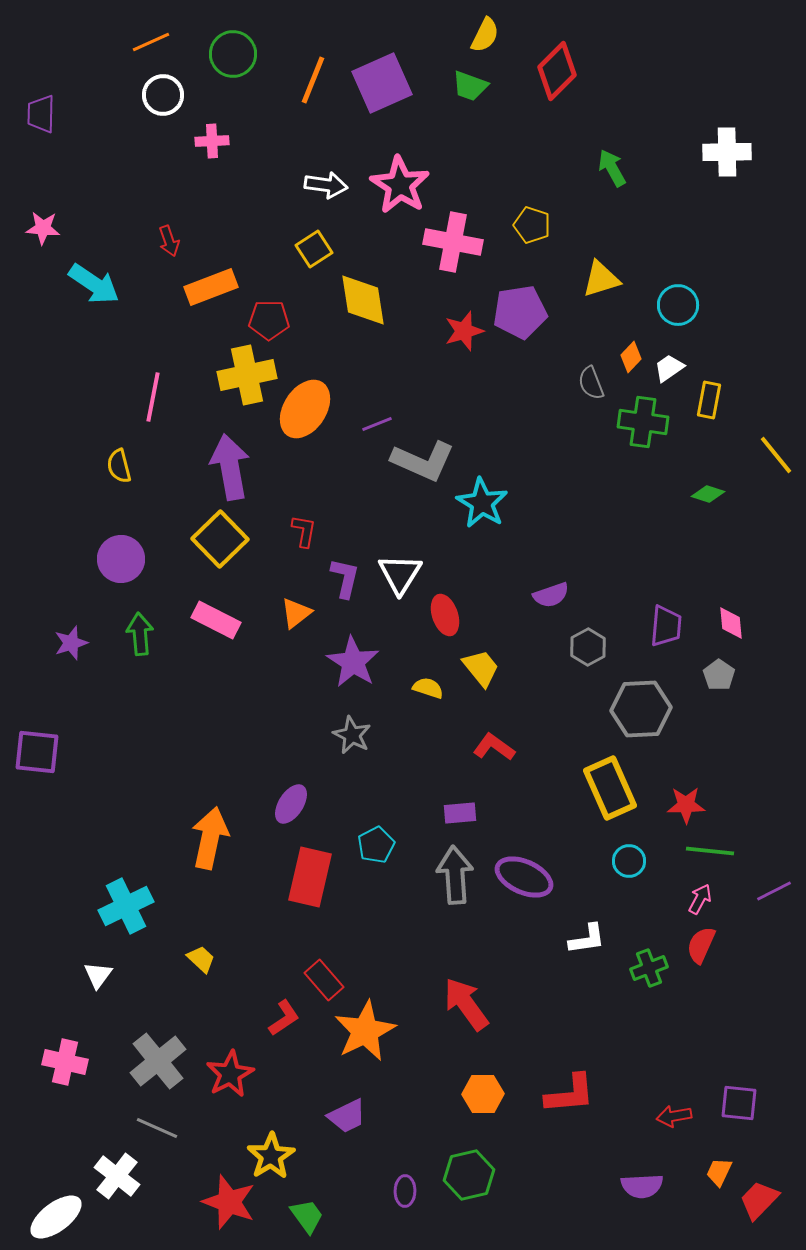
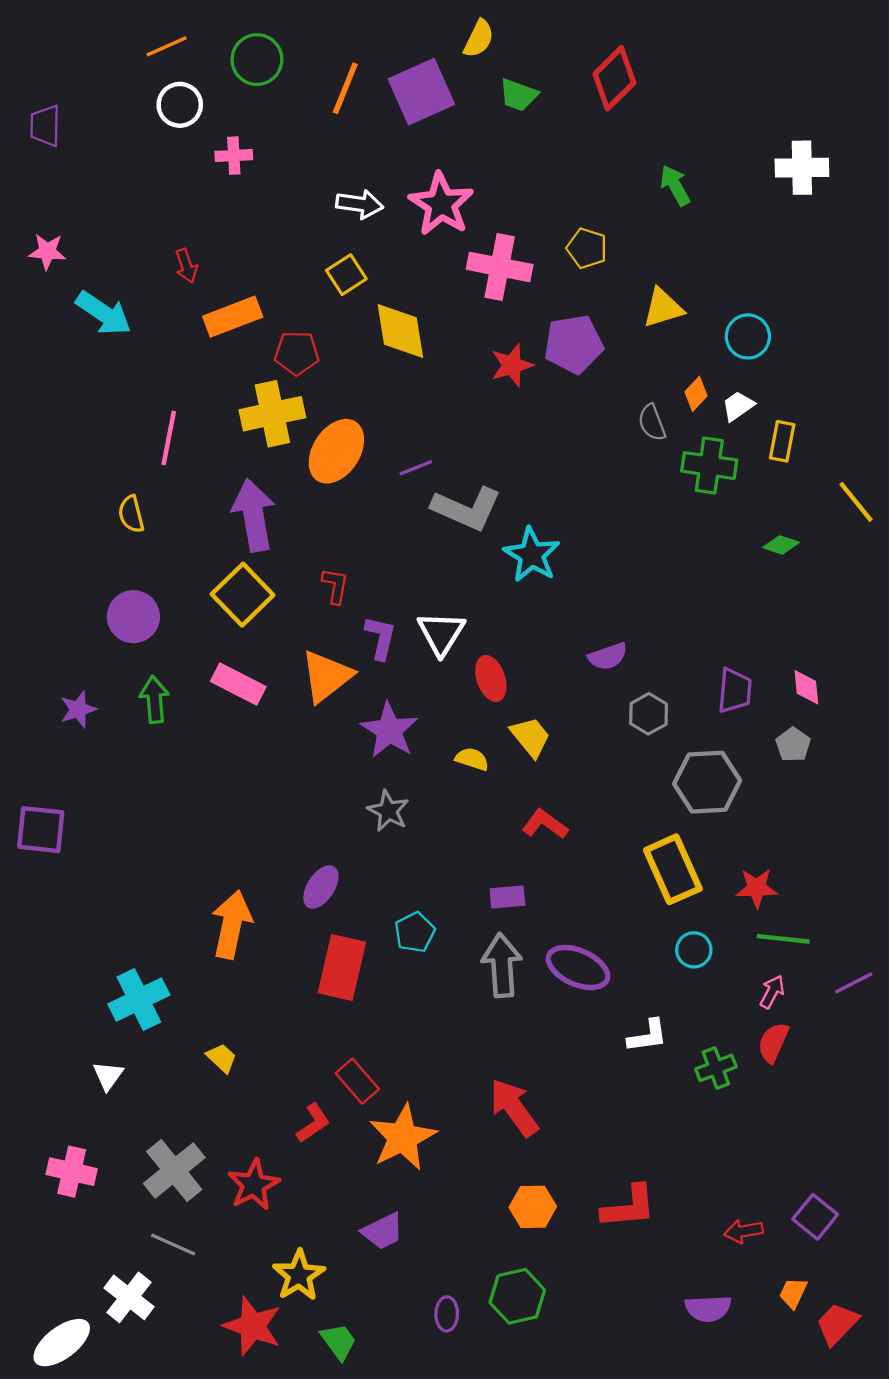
yellow semicircle: (485, 35) -> (479, 39), moved
orange triangle: (296, 613) -> (326, 676), size x1.6
purple square: (739, 1103) -> (815, 1217), turned 33

